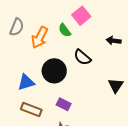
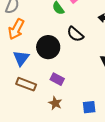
orange arrow: (40, 38) -> (16, 29), moved
blue triangle: (26, 82) -> (21, 58), turned -36

